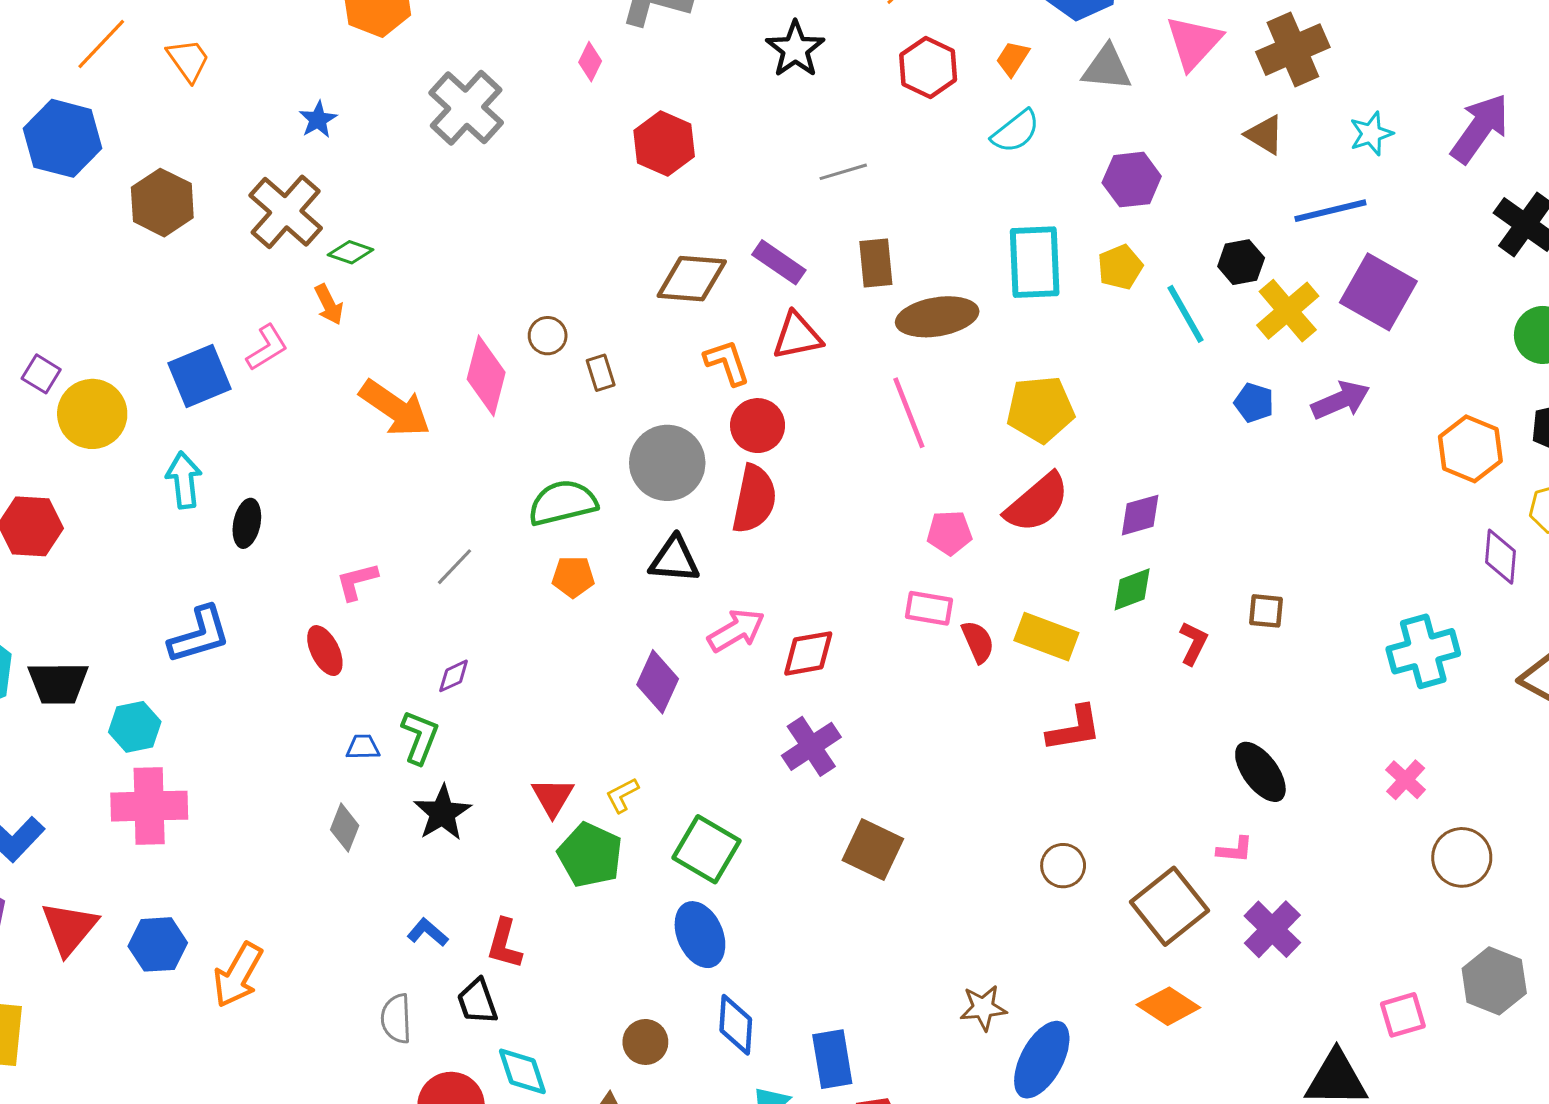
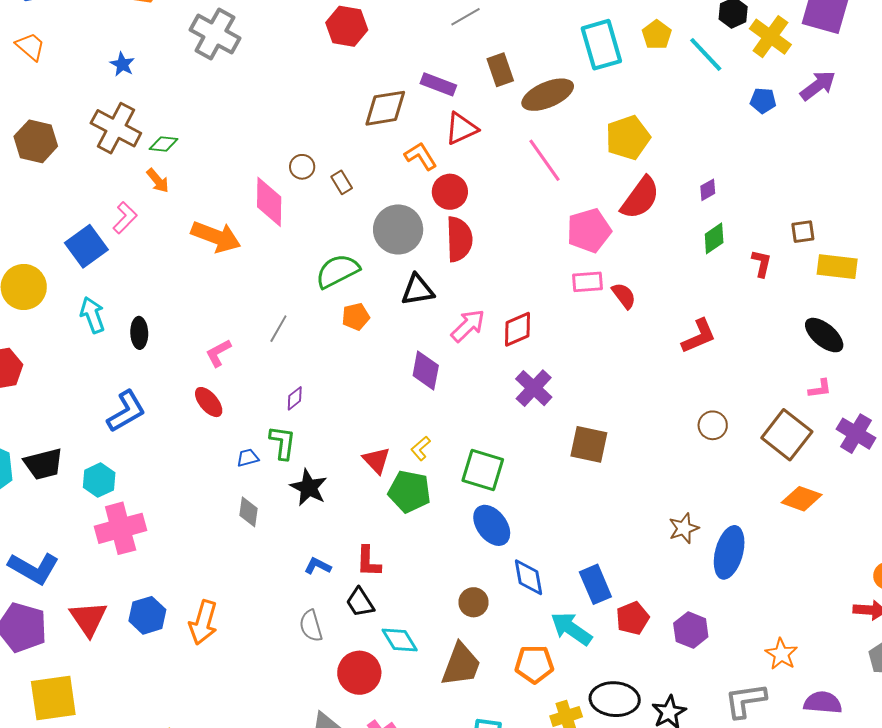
purple diamond: (1140, 515) -> (708, 190), size x0.7
pink pentagon: (950, 533) -> (589, 231), size x1.5
yellow rectangle: (1046, 637) -> (837, 267), moved

